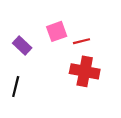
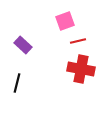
pink square: (57, 31) -> (65, 21), moved

